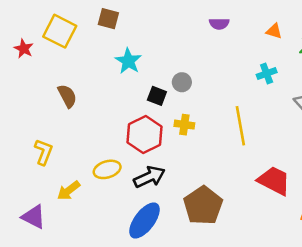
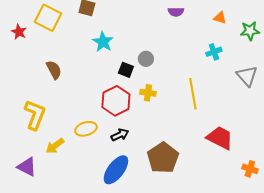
yellow L-shape: (44, 152) -> (35, 115), size x1.4
black arrow: (149, 177) -> (120, 135), size x0.7

